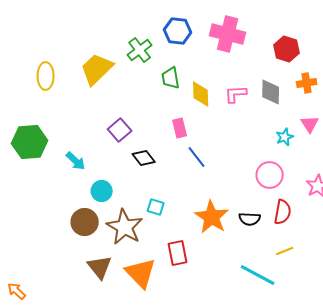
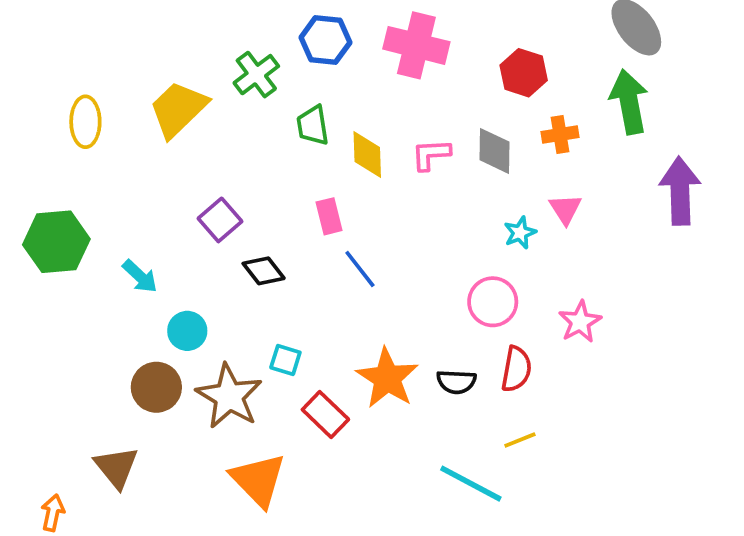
red rectangle: (178, 253) -> (325, 415), moved, turned -35
brown triangle: (100, 267) -> (116, 467), moved
orange arrow: (17, 291) -> (53, 513), moved, turned 60

